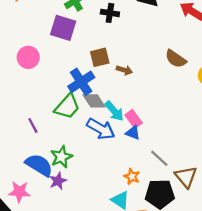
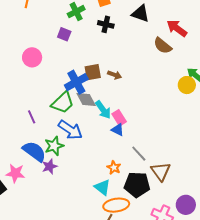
purple square: (63, 28) -> (64, 34), size x0.6
brown square: (100, 57) -> (93, 72), moved
brown semicircle: (176, 59) -> (163, 46), moved
blue arrow: (101, 129) -> (70, 130), moved

